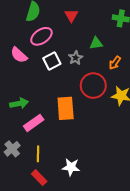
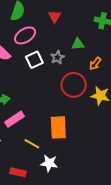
orange rectangle: (66, 108) -> (58, 127), moved
yellow line: (38, 154) -> (32, 144), moved, turned -63
red rectangle: (39, 178) -> (18, 172), turned -35

